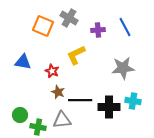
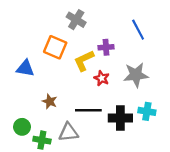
orange square: (43, 26) -> (55, 47), moved
purple cross: (98, 30) -> (106, 47), moved
red star: (52, 71) -> (102, 78), moved
brown star: (58, 92) -> (50, 101), moved

